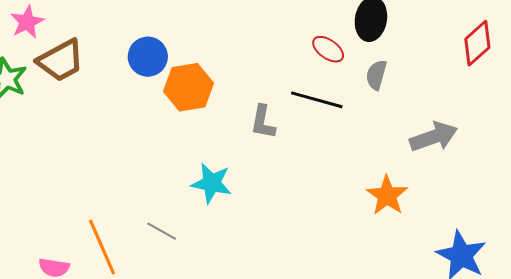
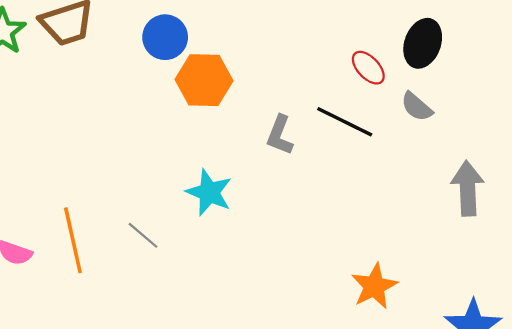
gray semicircle: (376, 75) -> (417, 107), turned -76
gray arrow: (434, 137) -> (467, 188), turned -84
orange star: (387, 195) -> (374, 286), moved

